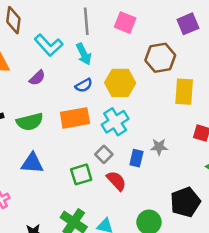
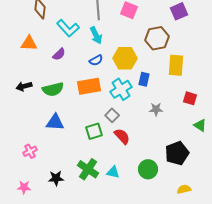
blue rectangle: (136, 158) -> (144, 79), moved

